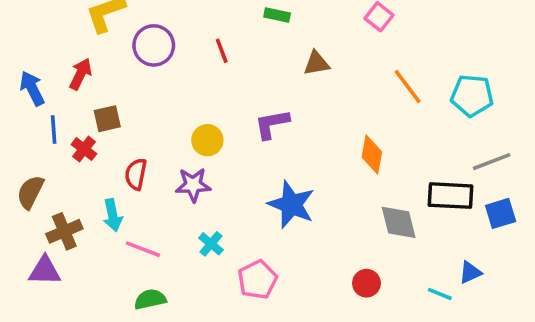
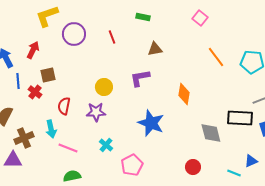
brown triangle: (316, 63) -> (155, 49), moved
orange diamond: (372, 154) -> (184, 94), moved

